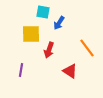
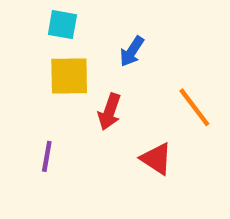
cyan square: (43, 12) -> (62, 25), moved

